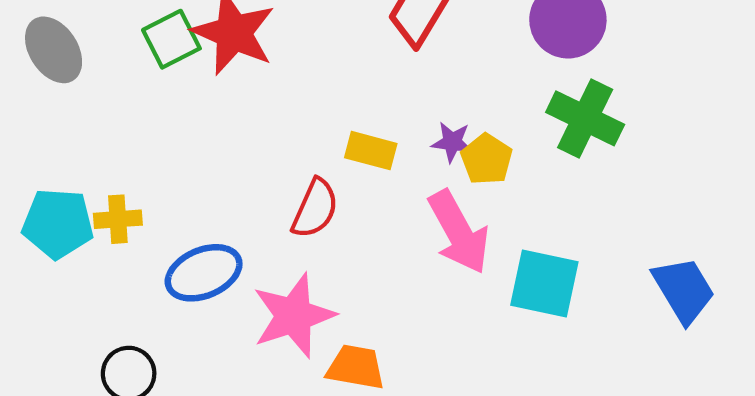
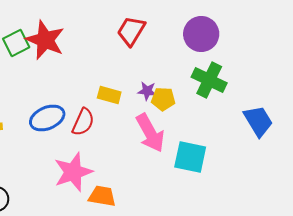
yellow pentagon: (487, 159) -> (163, 99), turned -30
blue ellipse: (204, 273) -> (47, 118), moved
blue trapezoid: (684, 290) -> (258, 121), moved

